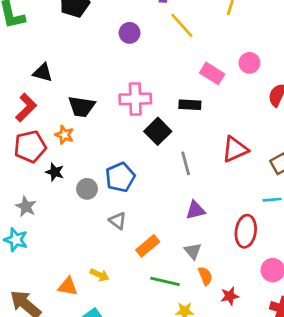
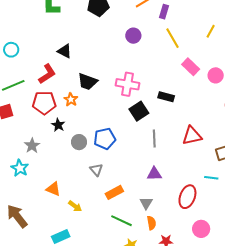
pink rectangle: (212, 73) -> (191, 67), moved
orange triangle: (68, 286) -> (53, 189), moved

